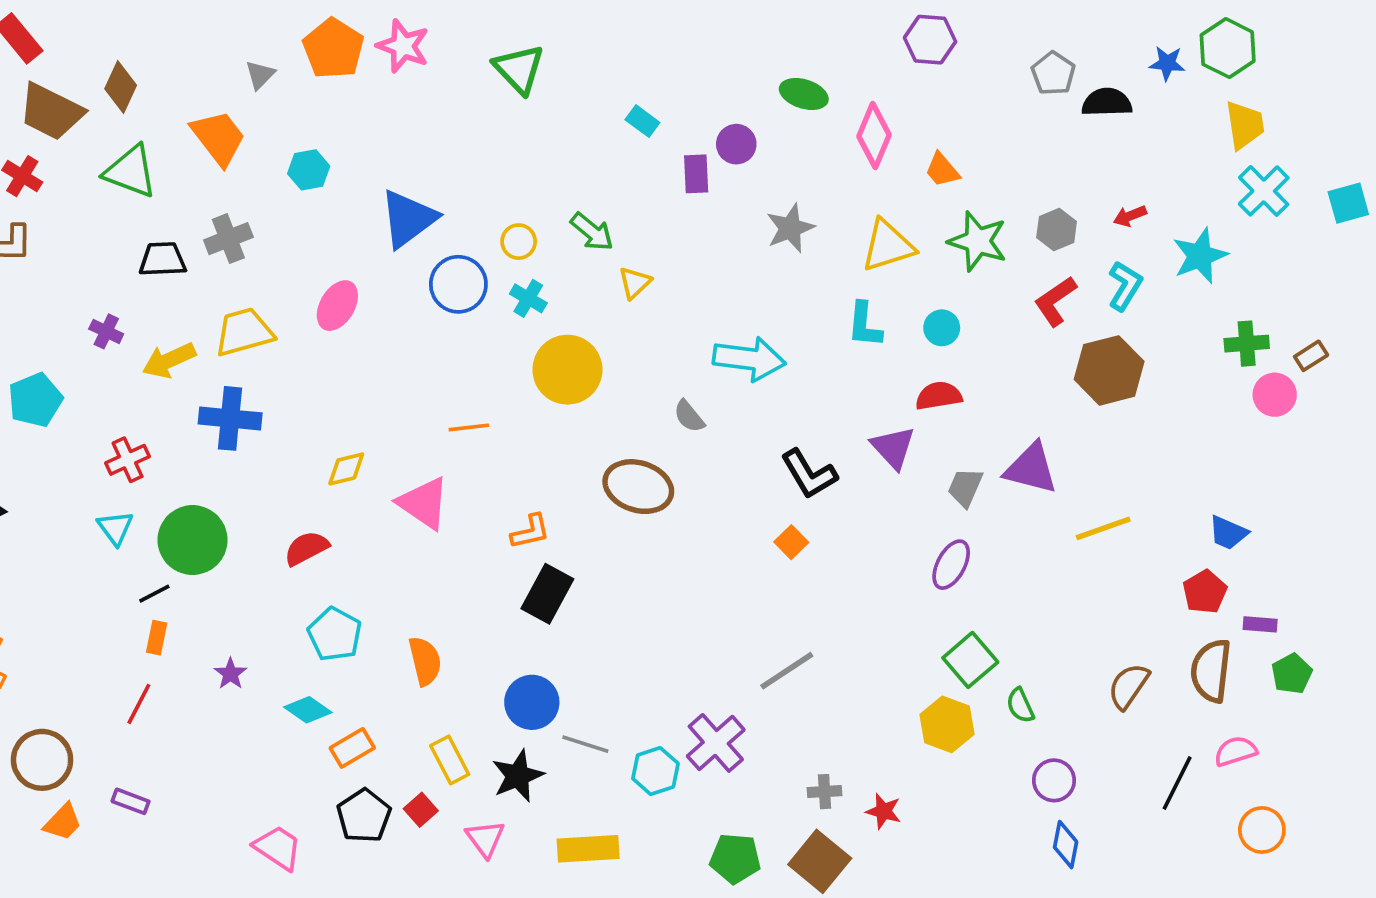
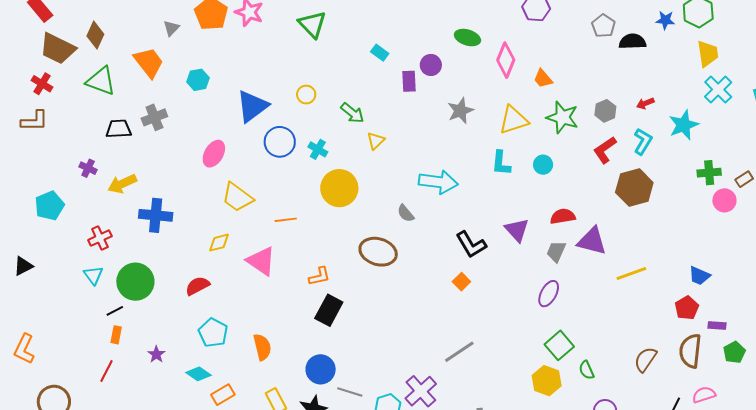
yellow circle: (519, 242) -> (306, 95), moved
yellow trapezoid: (244, 332) -> (237, 197), moved, turned -128
red semicircle: (939, 396) -> (563, 216), moved

